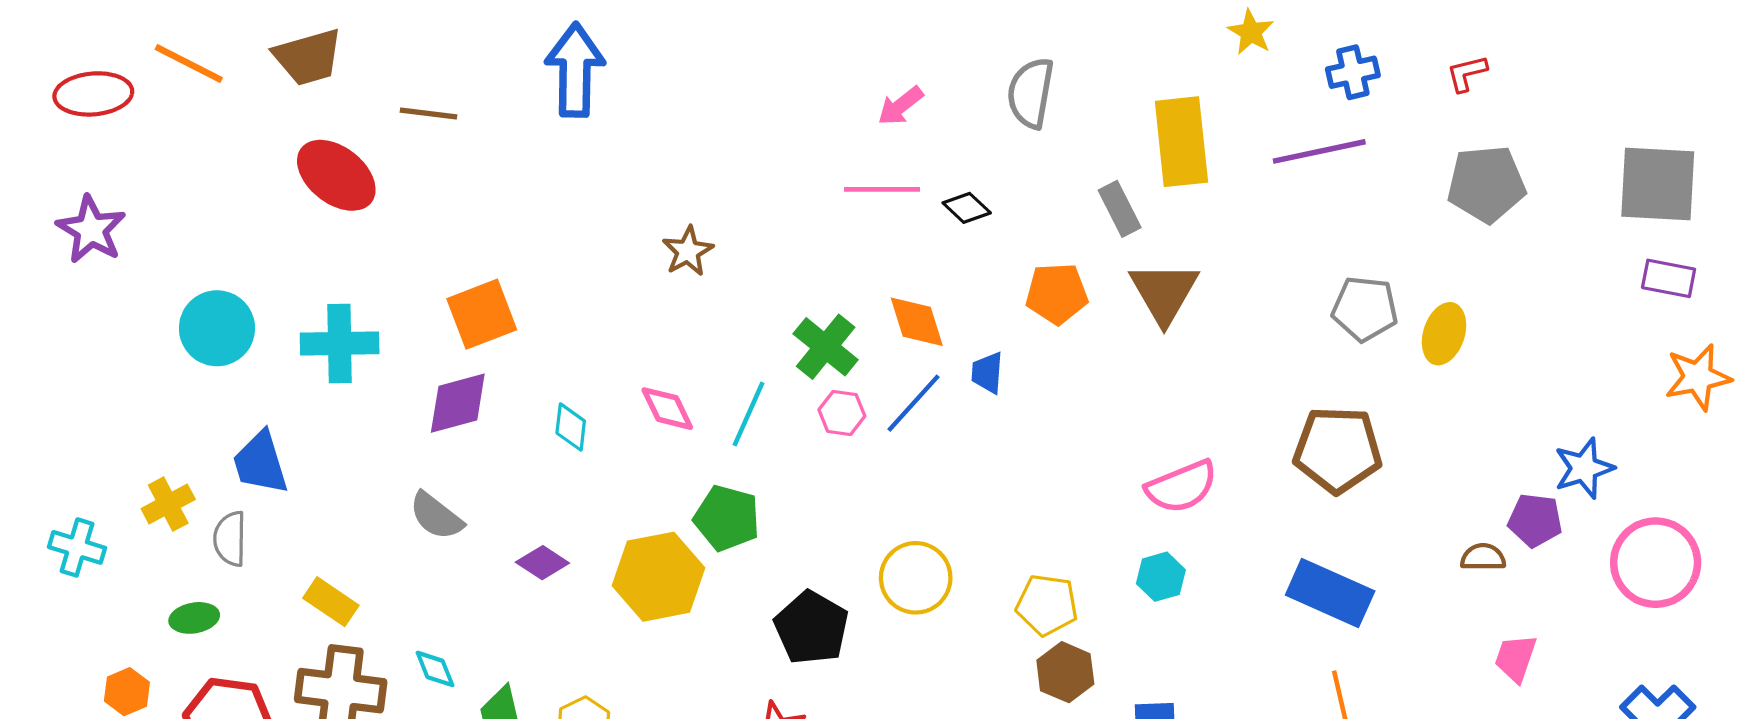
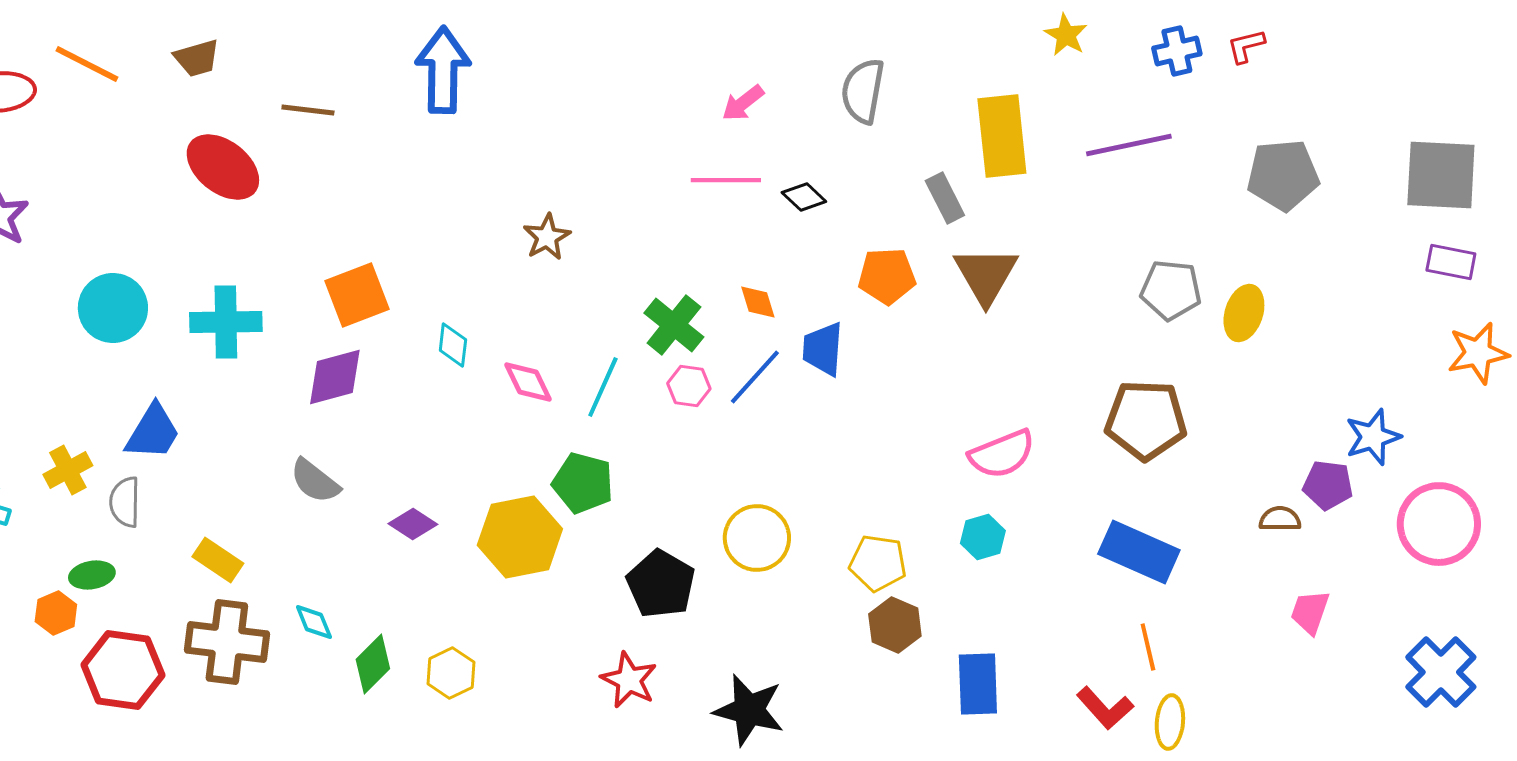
brown trapezoid: (308, 57) -> (197, 58), size x0.7
blue cross: (1353, 72) -> (1177, 51), moved
red L-shape: (1467, 73) -> (1246, 46), moved
orange diamond: (917, 322) -> (758, 302), size x0.7
blue trapezoid: (987, 373) -> (823, 349), size x1.4
cyan diamond: (571, 427) -> (453, 345), moved
blue trapezoid: (260, 463) -> (153, 432), turned -132
orange hexagon: (127, 692) -> (56, 613), moved

